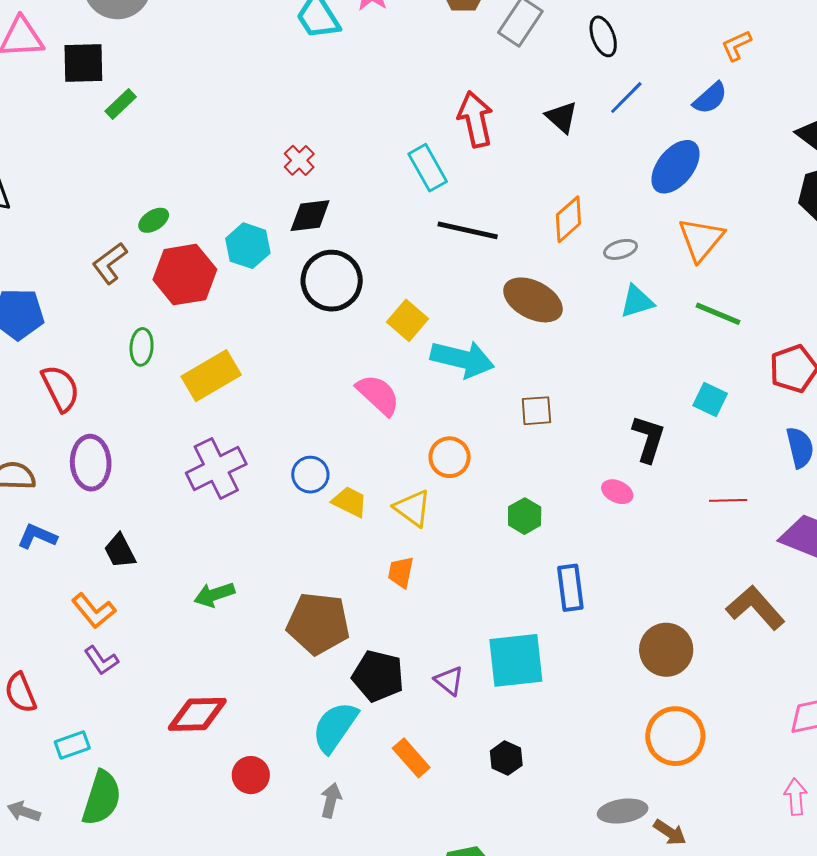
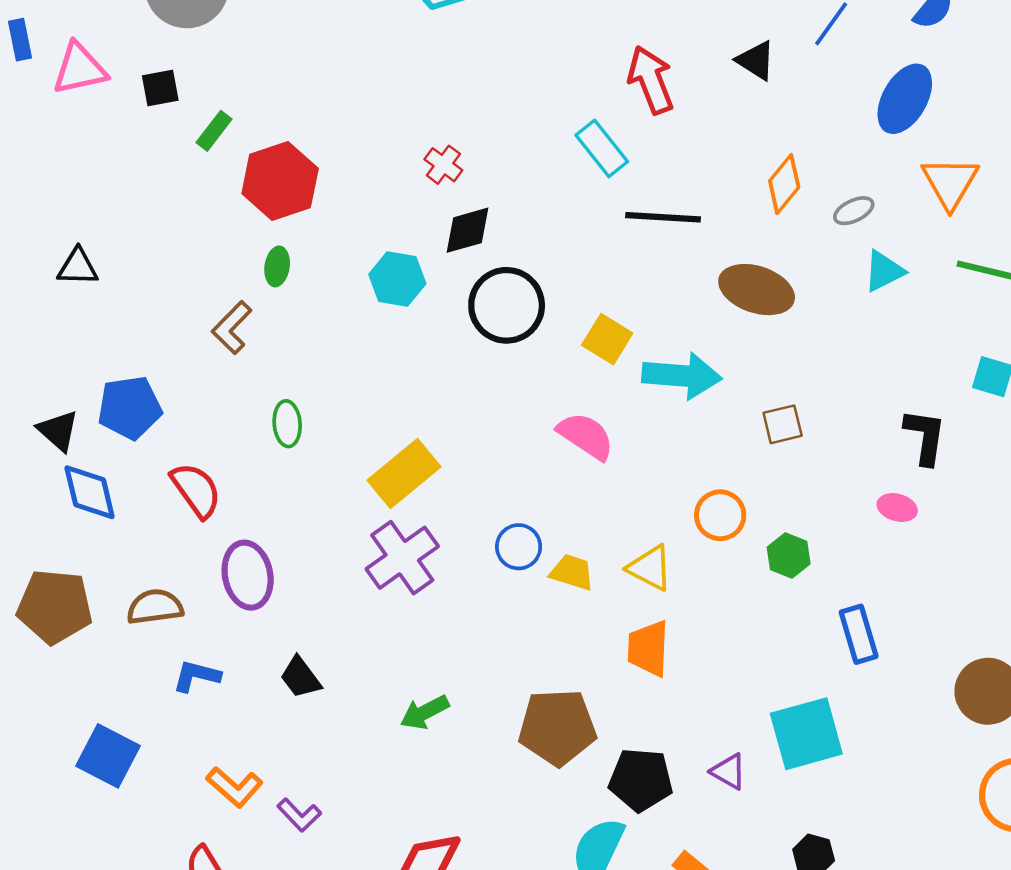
black square: (83, 63) -> (160, 88), size x0.7
green ellipse: (154, 220) -> (277, 266), turned -40
red hexagon: (185, 275) -> (280, 181), moved
yellow rectangle: (211, 376) -> (404, 473), moved
orange circle: (450, 457) -> (720, 515), moved
orange trapezoid: (401, 572) -> (648, 648), size x1.4
orange L-shape: (94, 611) -> (235, 787), moved

